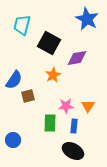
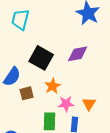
black square: (49, 43) -> (41, 58), moved
orange star: (53, 75) -> (53, 86), moved

